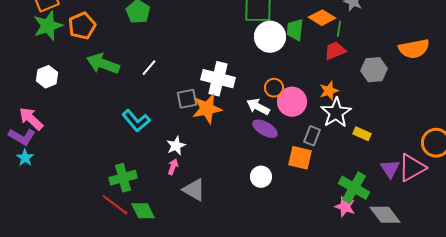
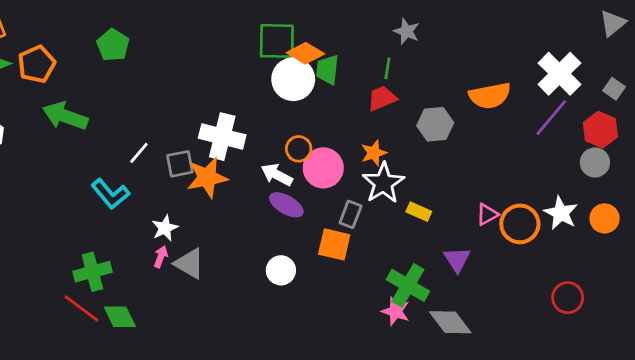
orange diamond: (322, 18) -> (305, 53), moved
white line: (149, 68) -> (139, 153), moved
pink triangle: (412, 168) -> (487, 214), moved, size x0.6
gray triangle: (194, 190) -> (189, 264), moved

